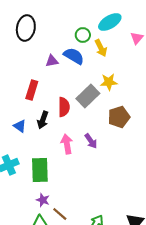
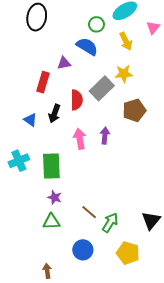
yellow arrow: (101, 48) -> (126, 41), moved
purple triangle: (52, 61) -> (64, 63), moved
purple arrow: (91, 141) -> (105, 136), turned -140
brown line: (60, 214) -> (89, 212), moved

